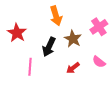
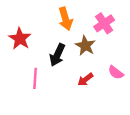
pink cross: (99, 27) -> (104, 23), moved

